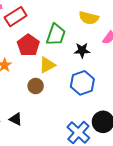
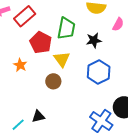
yellow triangle: (47, 65) -> (62, 59), turned -30
black triangle: (16, 119) -> (38, 116), turned -32

